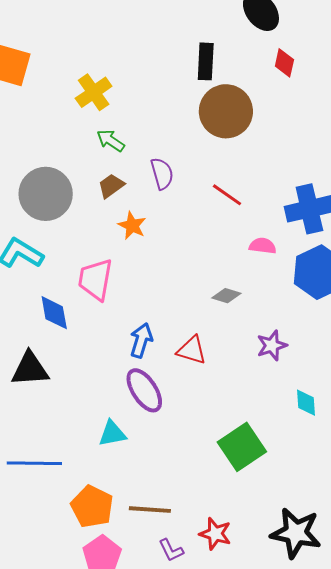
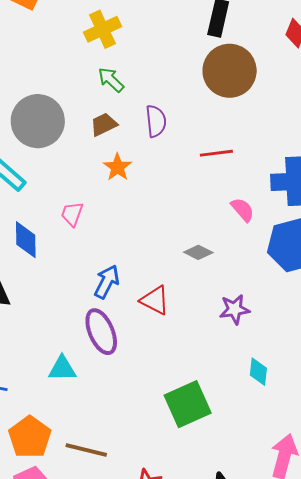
red line: (227, 195) -> (216, 153), turned -52
pink semicircle: (263, 246) -> (243, 210), turned 32
pink trapezoid: (95, 279) -> (72, 214), size x0.6

